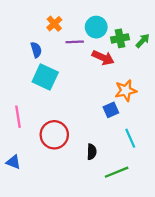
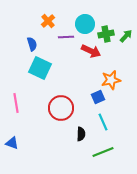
red circle: (54, 135) -> (61, 108), moved
cyan line: (130, 138) -> (103, 122), moved

